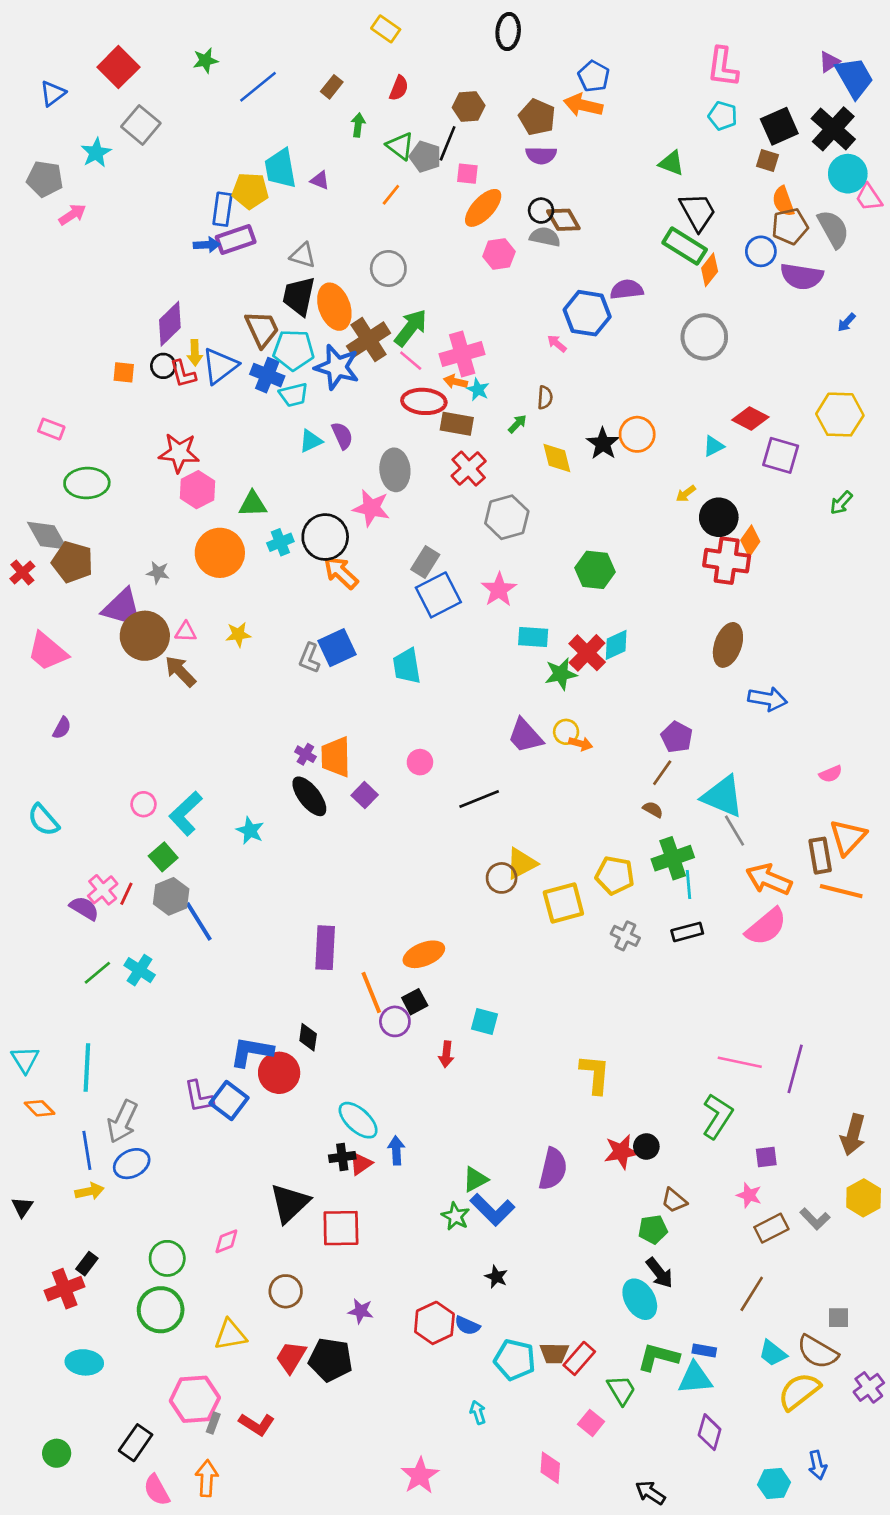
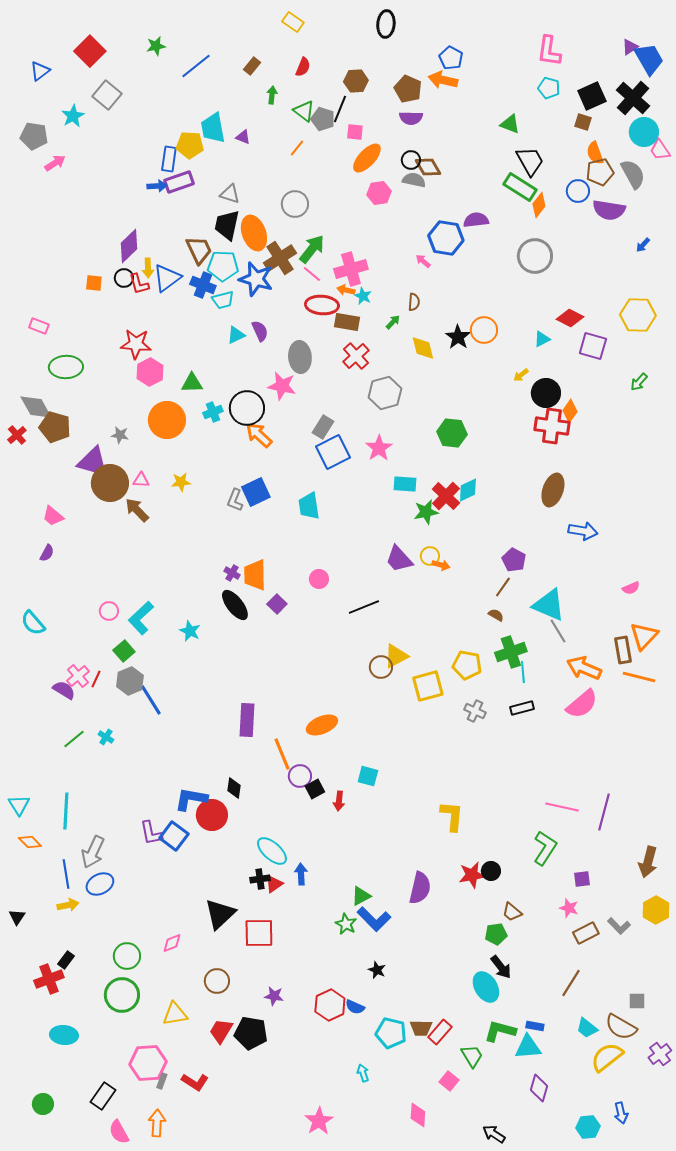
pink trapezoid: (47, 652) -> (53, 516), moved, size x0.7
cyan cross: (140, 970) -> (106, 737), size x0.7
black square: (415, 1002) -> (315, 789), moved

